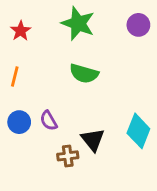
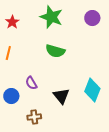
blue circle: (19, 122) -> (11, 96), moved
brown cross: (68, 156) -> (34, 117), moved

